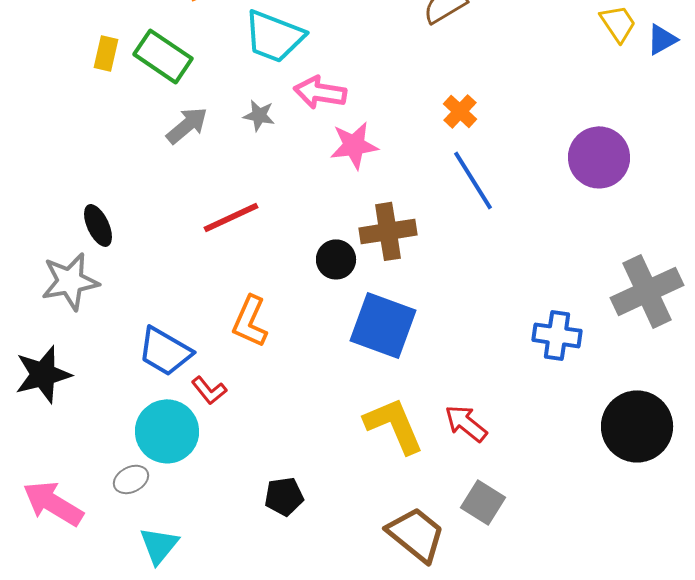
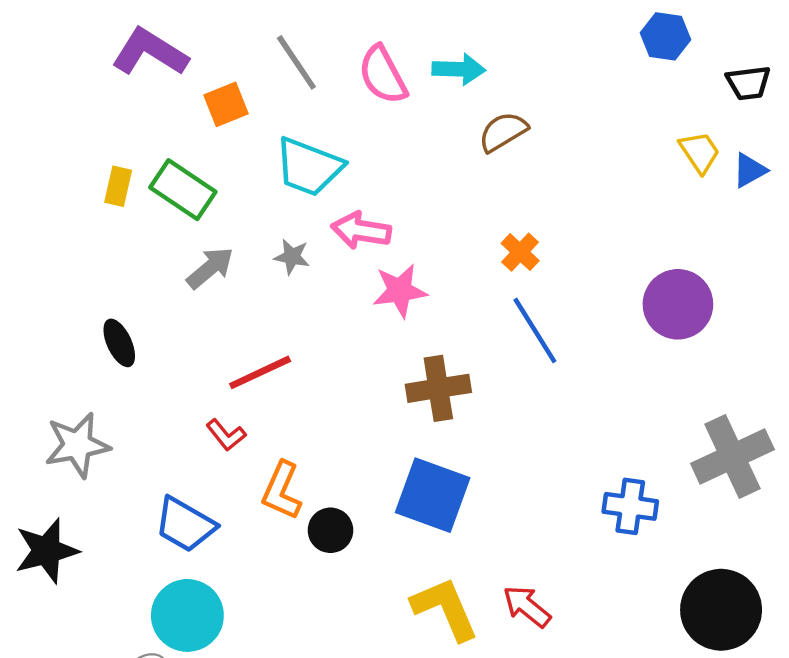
black ellipse: (98, 225) -> (119, 343), moved
black circle: (336, 259) -> (330, 530), moved
red L-shape: (209, 390) -> (226, 435), moved

